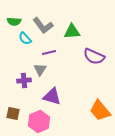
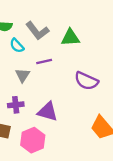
purple semicircle: (94, 56) -> (86, 81), moved
gray triangle: (40, 69) -> (23, 75), moved
purple cross: (24, 80) -> (16, 105), moved

